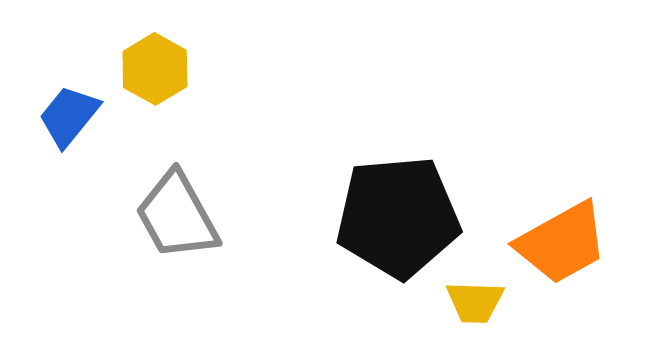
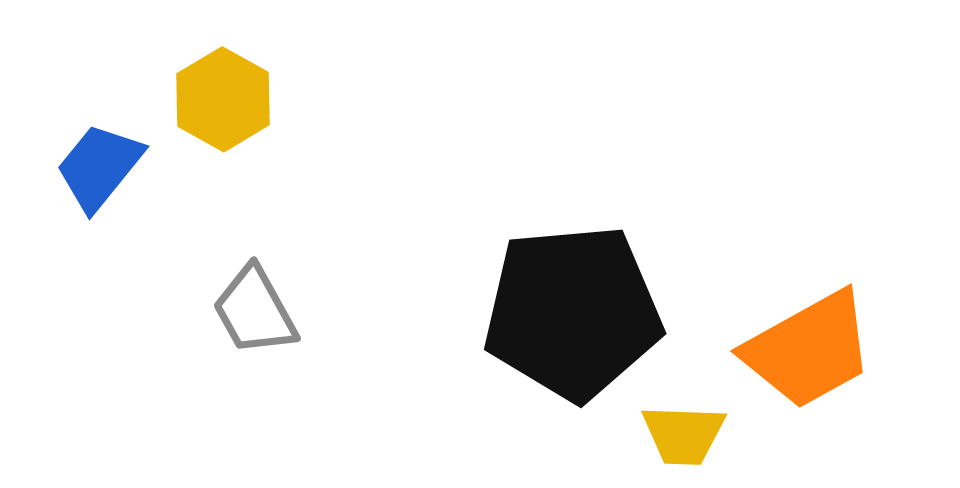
gray trapezoid: (177, 216) -> (255, 311), size x0.7

